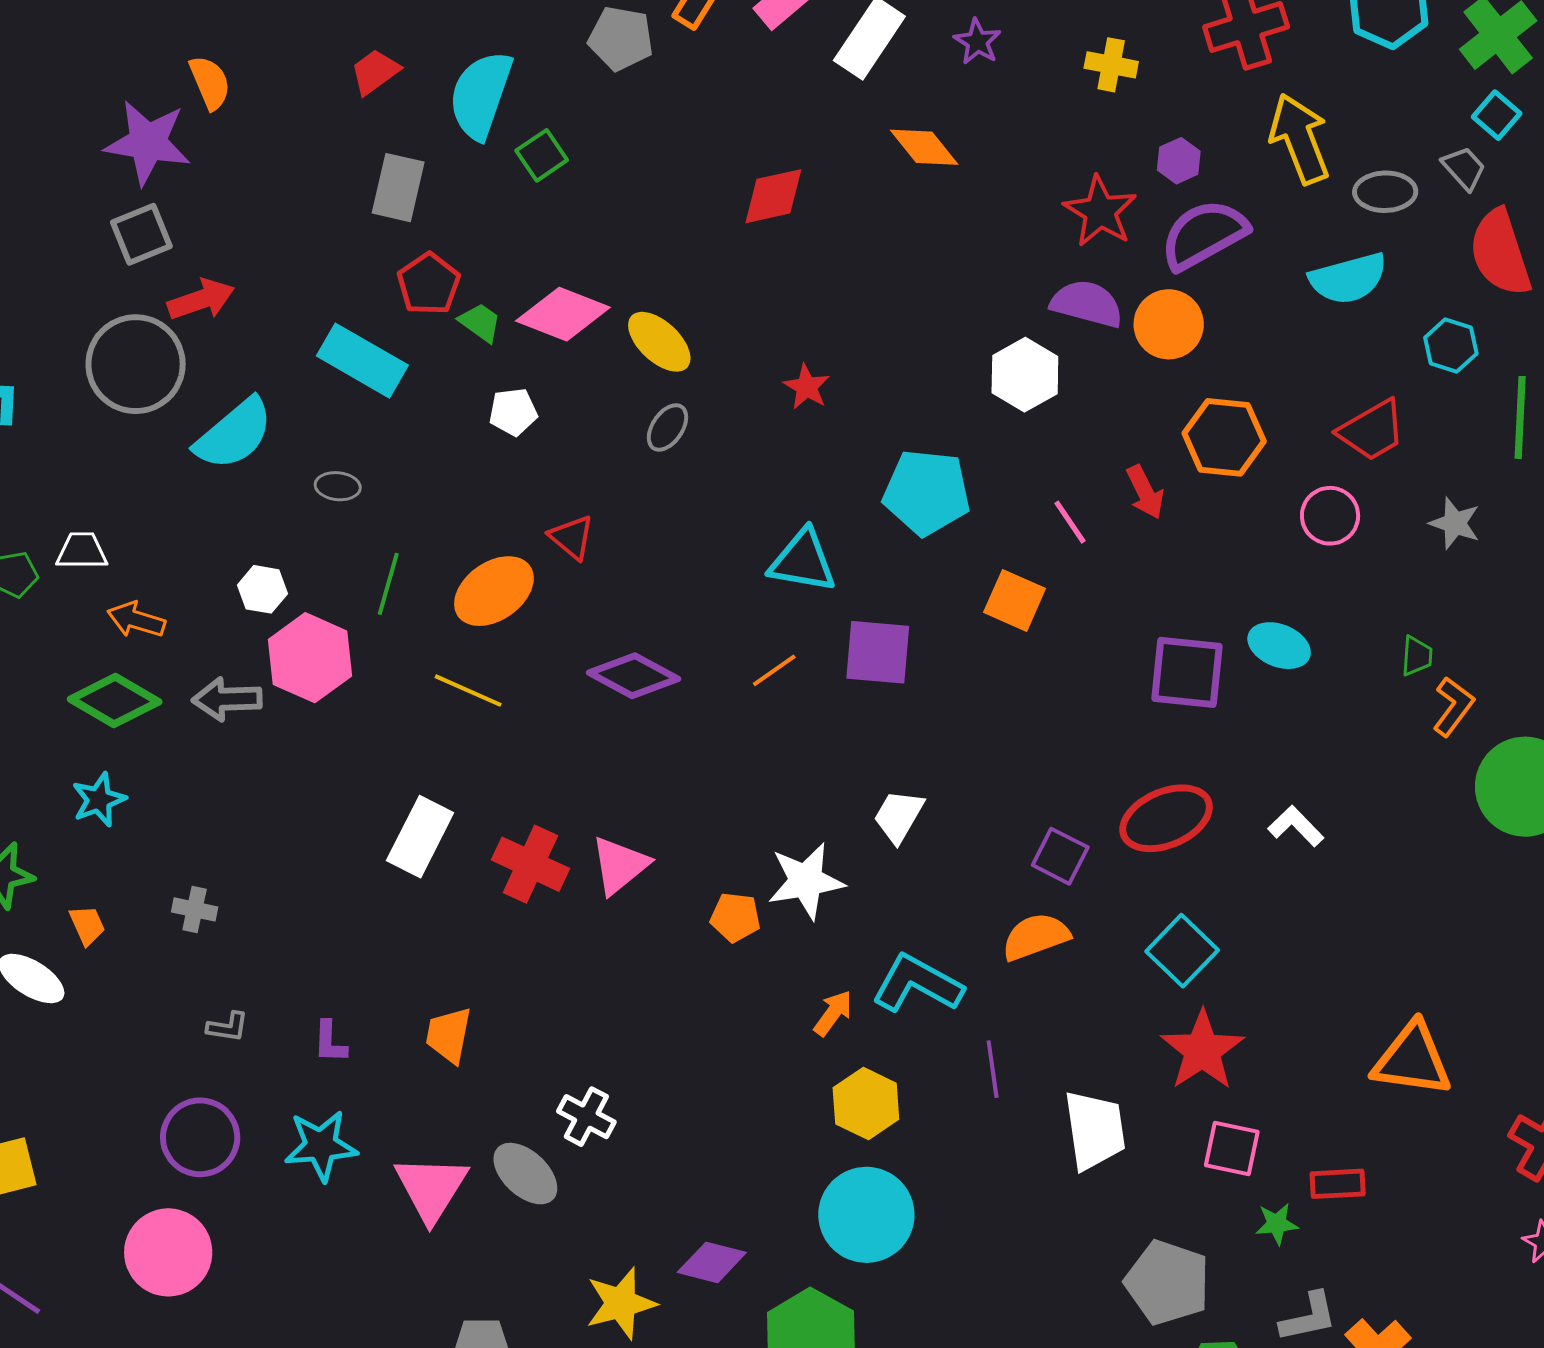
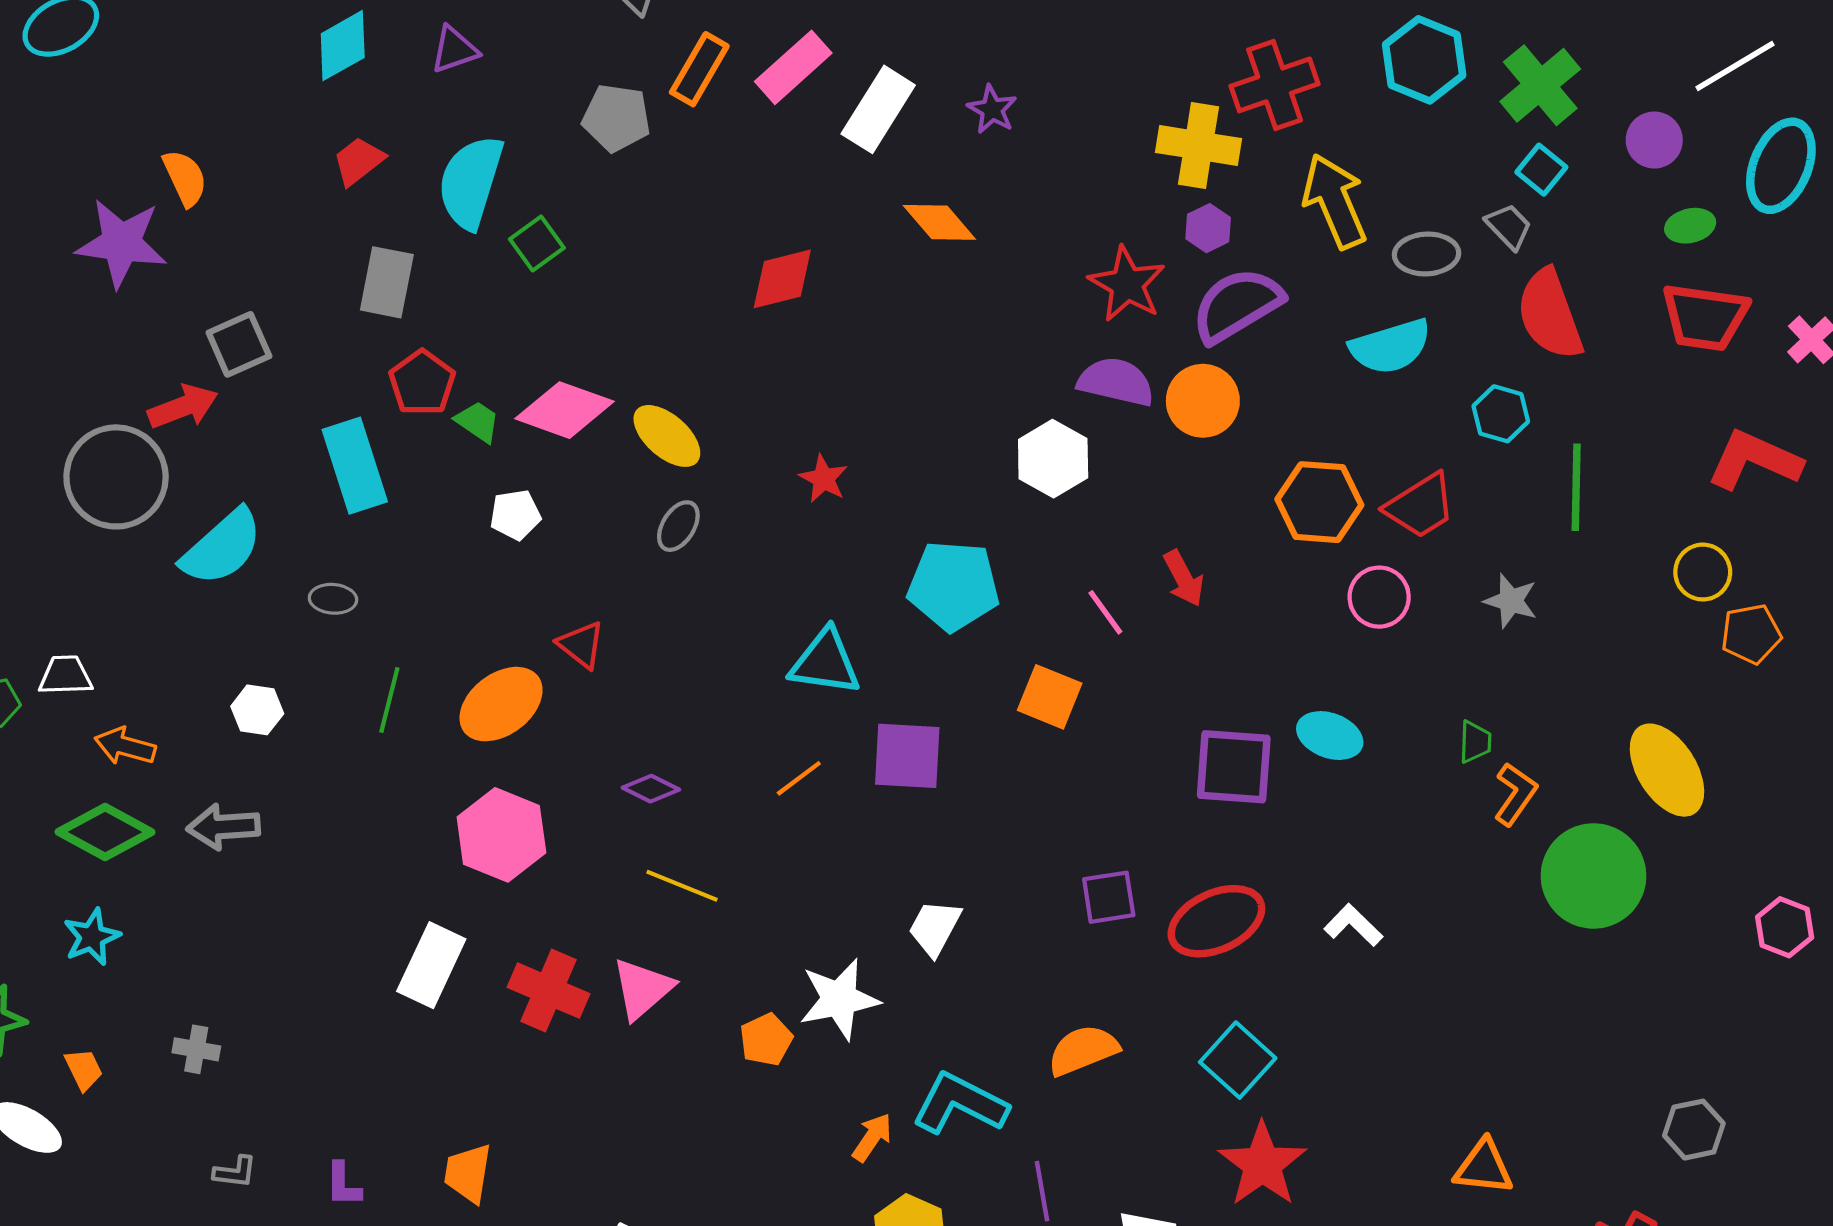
yellow cross: (1111, 65) -> (1198, 145), moved, size x1.5
gray square: (141, 234) -> (239, 344), moved
cyan rectangle: (362, 361) -> (355, 466), turned 44
orange hexagon: (1224, 437) -> (1319, 502), moved
pink hexagon: (310, 658) -> (501, 835), moved
purple diamond: (634, 676) -> (651, 789), size x0.6
yellow line: (468, 691) -> (682, 886), moved
purple square: (1060, 856) -> (1109, 897), moved, turned -34
orange pentagon: (735, 917) -> (766, 1040), turned -30
orange triangle: (1412, 1060) -> (1484, 1167), size x0.7

